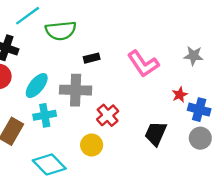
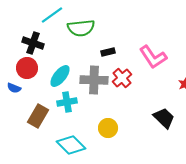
red cross: (108, 115) -> (122, 78), moved
black trapezoid: (156, 134) -> (164, 118), turned 110

